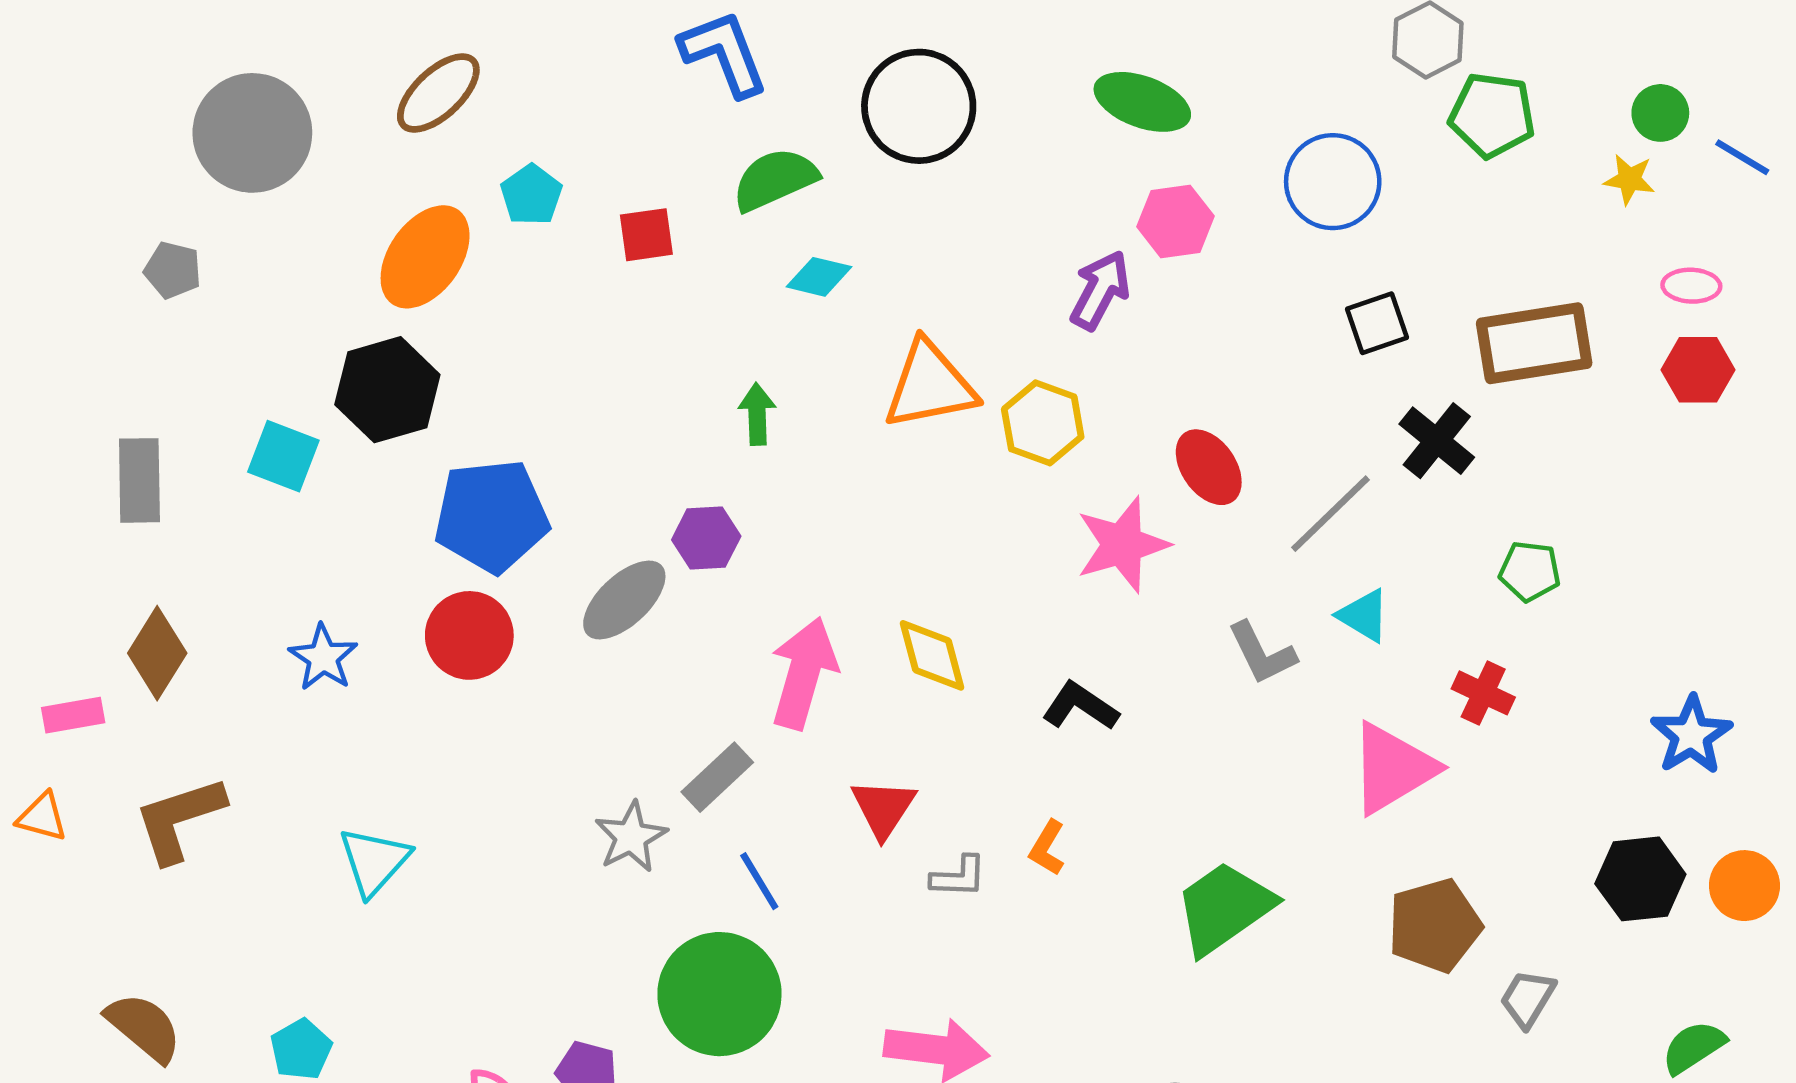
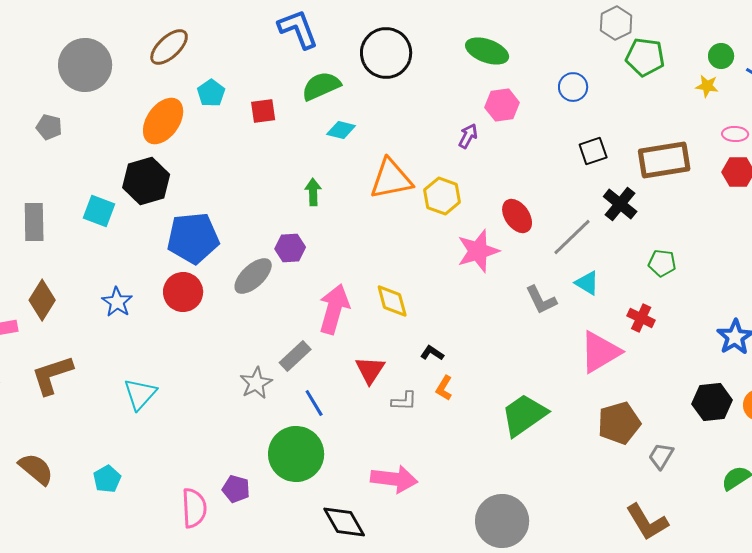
blue circle: (1333, 182) -> (573, 87), size x0.7
purple arrow: (1100, 290) -> (468, 136), size x0.7
black L-shape: (1080, 706) -> (432, 353), moved, size x0.7

